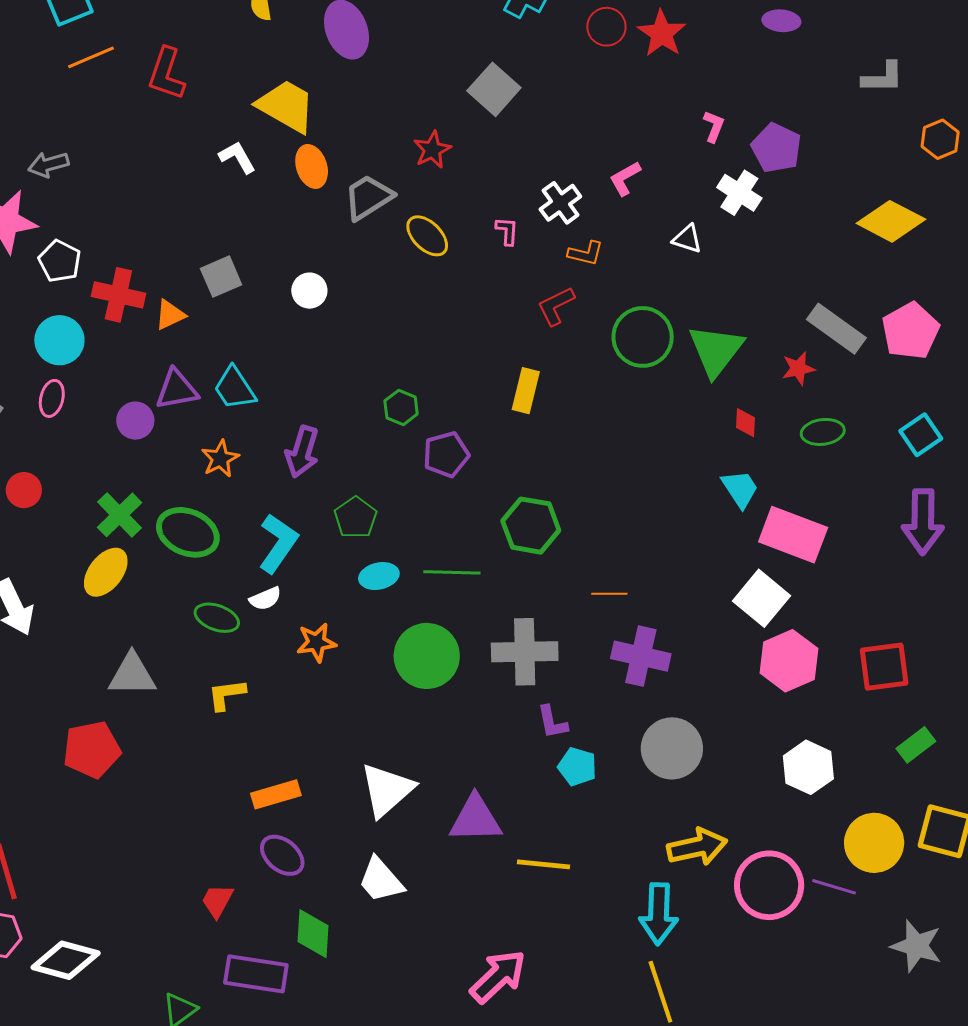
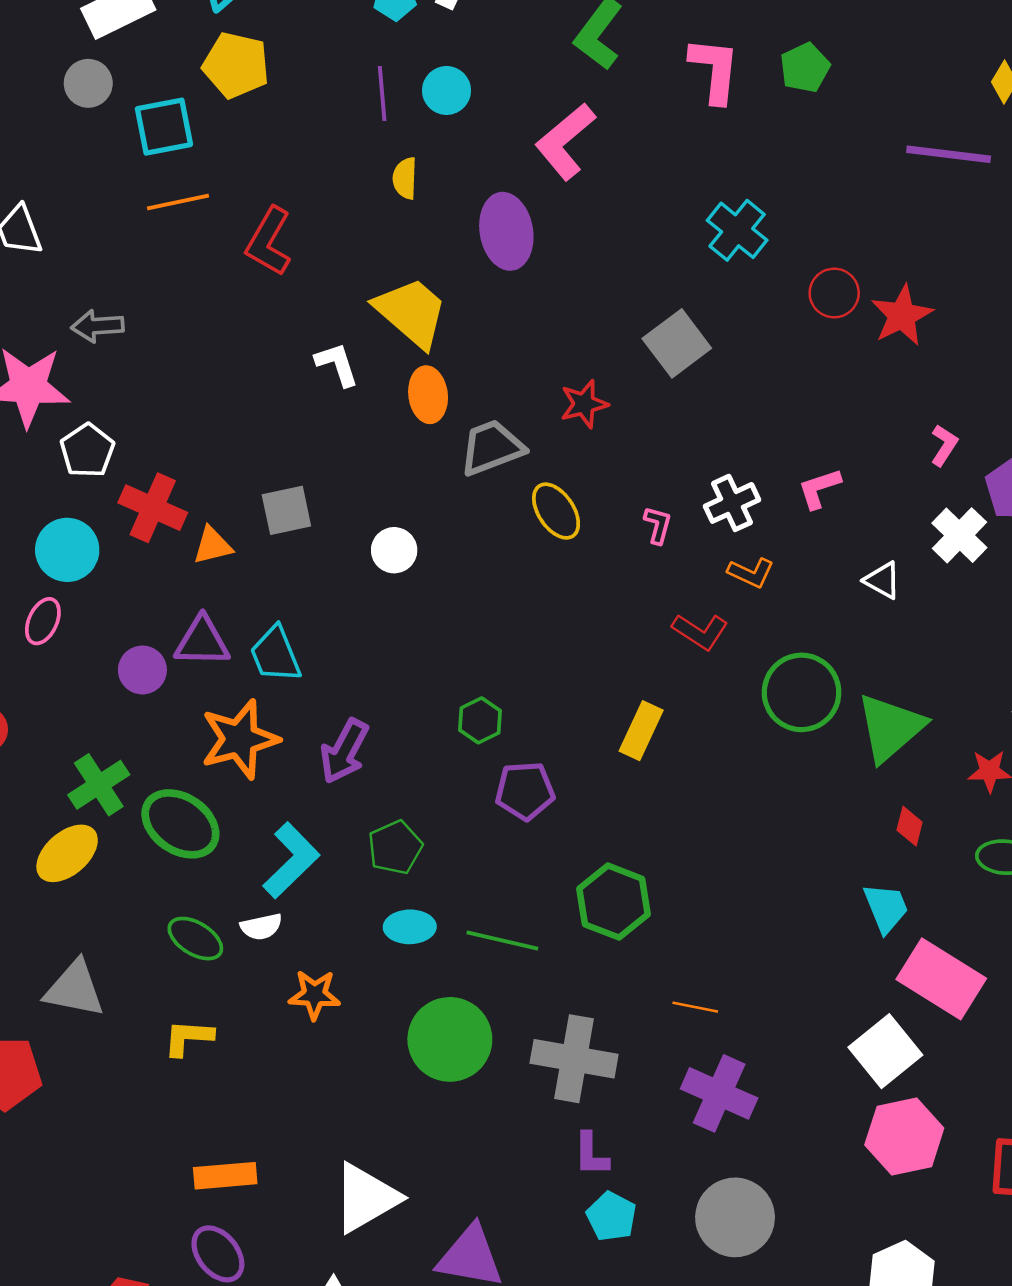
red L-shape: (556, 306) -> (700, 632), turned -132
orange star: (220, 459) -> (240, 739), size x1.6

